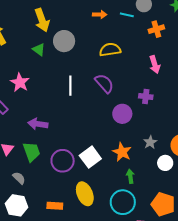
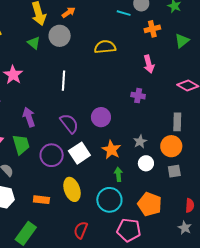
orange arrow: (100, 15) -> (69, 12), moved, turned -40
purple semicircle: (104, 83) -> (69, 123), moved
purple circle: (122, 114) -> (101, 117), moved
purple arrow: (38, 124) -> (29, 117), turned 60
white circle: (165, 163) -> (146, 163), moved

